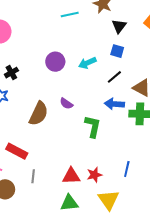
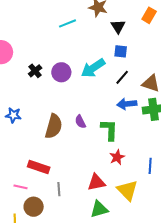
cyan arrow: (87, 63) -> (93, 68), size x1.4
black cross: (11, 73) -> (35, 71), moved
purple semicircle: (66, 104) -> (80, 122), moved, turned 40
red star: (94, 175) -> (117, 157), moved
yellow triangle: (109, 200) -> (127, 190), moved

